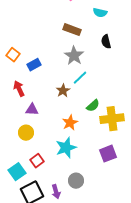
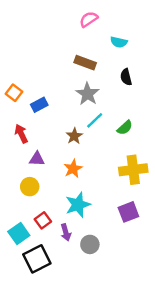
green semicircle: (93, 106) -> (125, 128), moved
orange star: (70, 123) -> (73, 169), moved
purple arrow: (56, 192) -> (66, 232), moved

